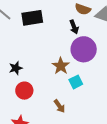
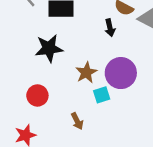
purple circle: (84, 49) -> (121, 73), moved
black star: (16, 68) -> (49, 48), moved, size x1.6

